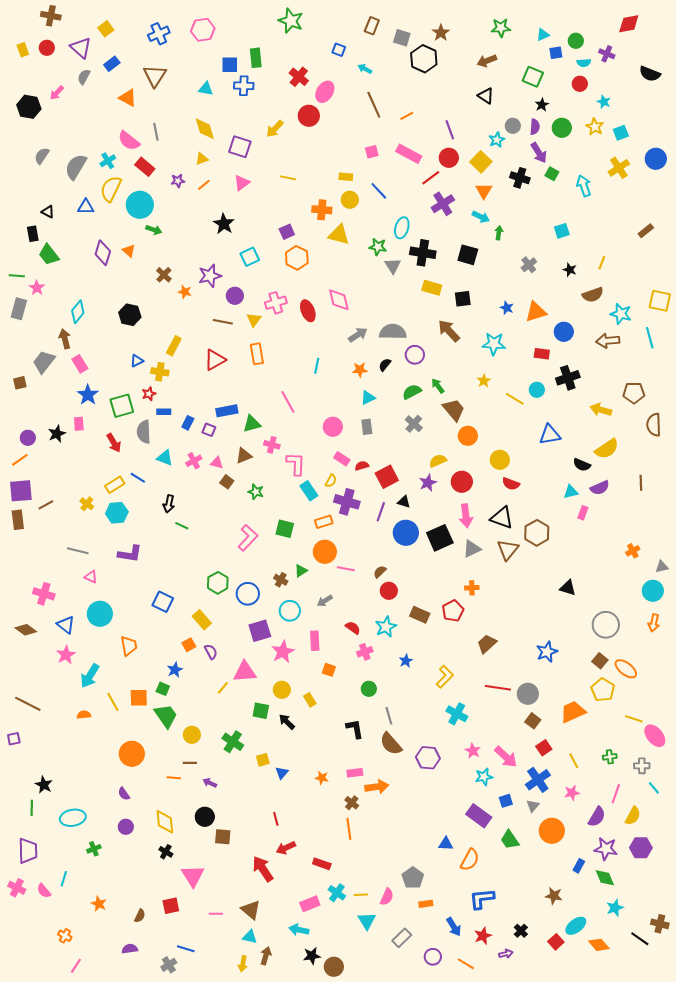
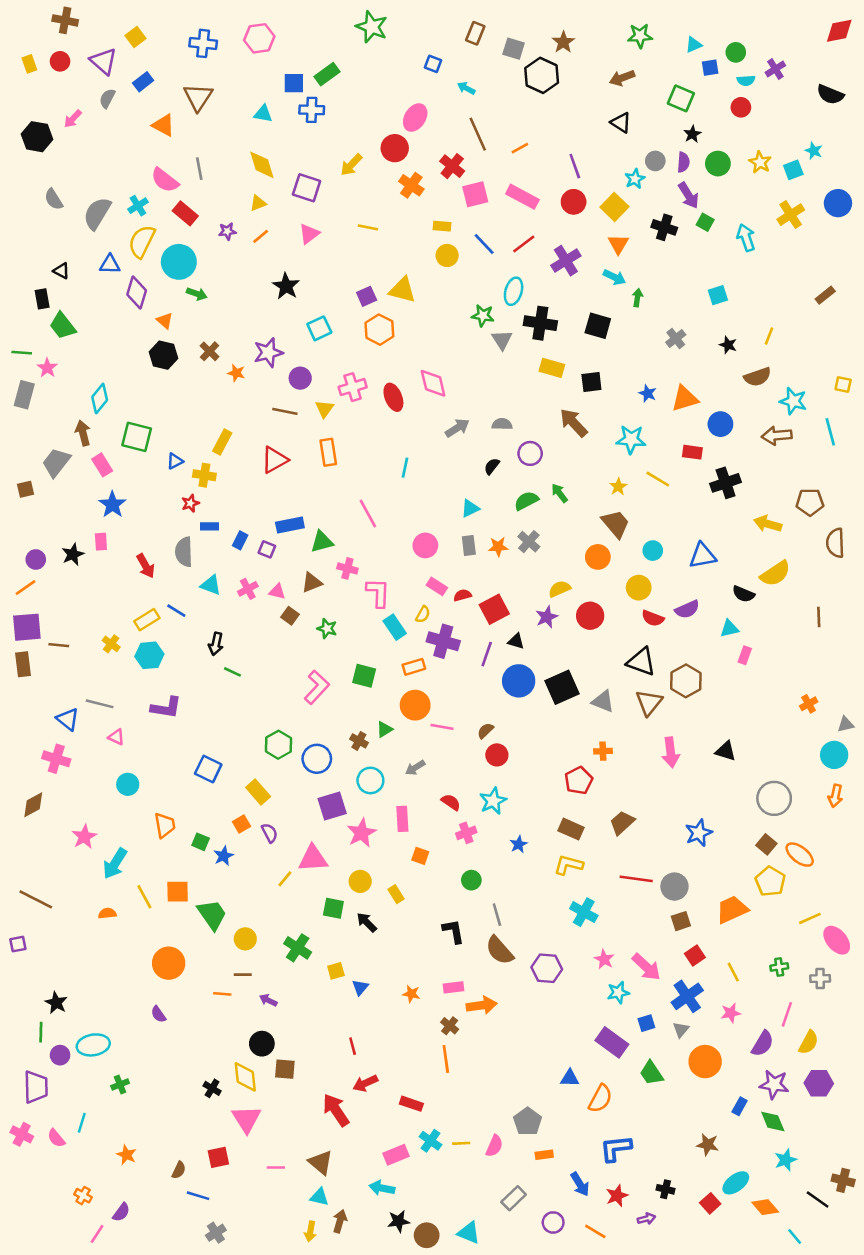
red diamond: (629, 24) -> (839, 31), moved
blue cross: (159, 34) -> (203, 43), turned 30
purple cross: (607, 54) -> (775, 69), turned 35
green rectangle: (256, 58) -> (327, 74), turned 60
red cross: (299, 77) -> (452, 166), moved
cyan star: (604, 102) -> (814, 151), moved
pink square: (372, 152) -> (475, 194), size x1.5
gray semicircle: (42, 156) -> (54, 199), turned -66
red line: (431, 178) -> (524, 244), moved
orange cross: (322, 210) -> (411, 185), moved, turned 30
yellow triangle: (339, 235) -> (402, 290), moved
purple diamond: (103, 253) -> (137, 293), moved
yellow square: (660, 301) -> (843, 385), size x0.6
black hexagon: (130, 315) -> (164, 355), moved
gray semicircle: (393, 332) -> (502, 424), size x0.6
orange star: (360, 370) -> (498, 547), moved
cyan circle: (537, 390) -> (653, 551), moved
yellow line: (515, 399) -> (658, 479), moved
green square: (122, 406) -> (137, 437), moved, turned 30
brown trapezoid: (454, 410) -> (616, 524), moved
purple semicircle: (600, 488) -> (687, 609), moved
brown line: (46, 505) -> (59, 645), turned 35
pink arrow: (466, 516) -> (671, 752), moved
gray triangle: (472, 549) -> (603, 701), turned 48
cyan circle: (100, 614) -> (128, 784), size x0.7
brown rectangle: (420, 615) -> (571, 829), moved
blue triangle: (66, 625) -> (68, 719), moved
brown diamond: (26, 630) -> (33, 805), turned -65
yellow L-shape: (445, 677) -> (568, 865), turned -120
green square: (163, 689) -> (201, 842), moved
yellow line: (634, 719) -> (810, 918), turned -42
brown square: (533, 721) -> (681, 921), turned 35
cyan line: (654, 788) -> (795, 1237), moved
yellow diamond: (165, 822) -> (245, 1077), moved
purple circle: (126, 827) -> (60, 1055), moved
cyan triangle: (367, 921) -> (469, 1233), moved, turned -36
black cross: (521, 931) -> (666, 1189), turned -32
purple semicircle: (130, 949) -> (121, 1212), moved, turned 133
blue line: (186, 949) -> (198, 1196), moved

